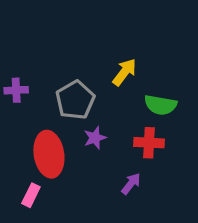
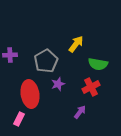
red cross: (149, 143) -> (91, 87), turned -30

